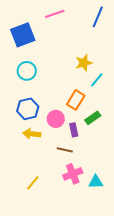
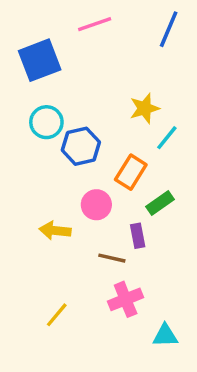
blue hexagon: (28, 109) -> (81, 146), moved
purple rectangle: (74, 130) -> (138, 236), moved
cyan triangle: (96, 182) -> (165, 335), moved

